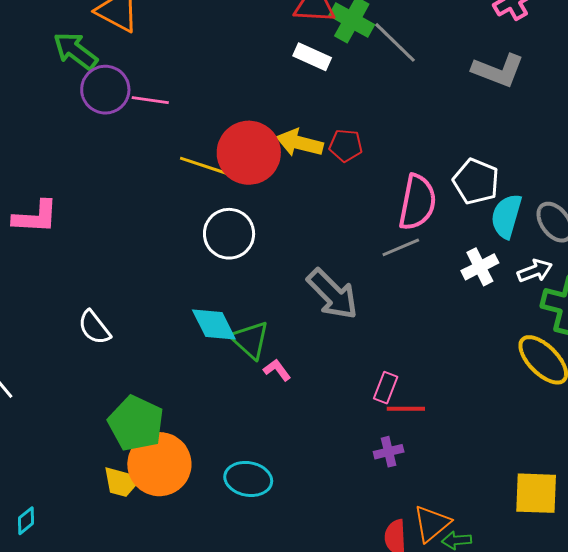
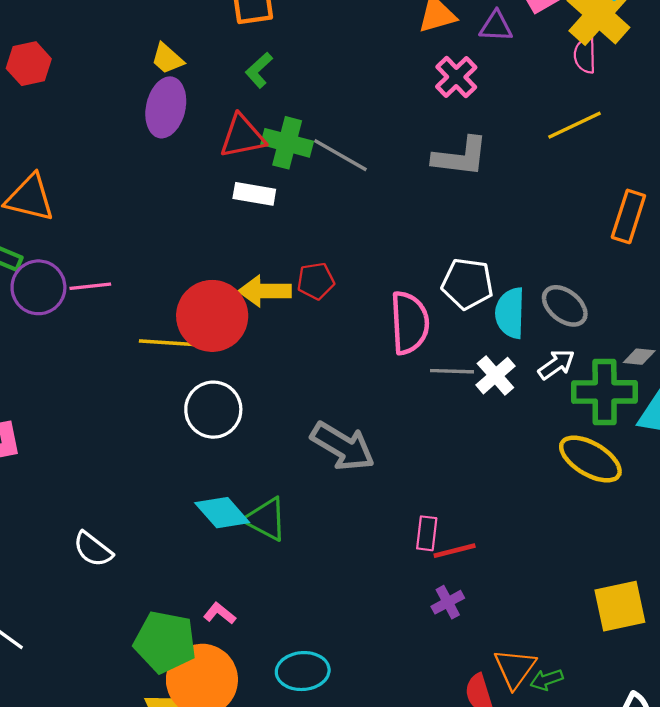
gray line: (401, 247) -> (452, 371), moved, turned 39
pink L-shape: (277, 370) -> (220, 613), moved

